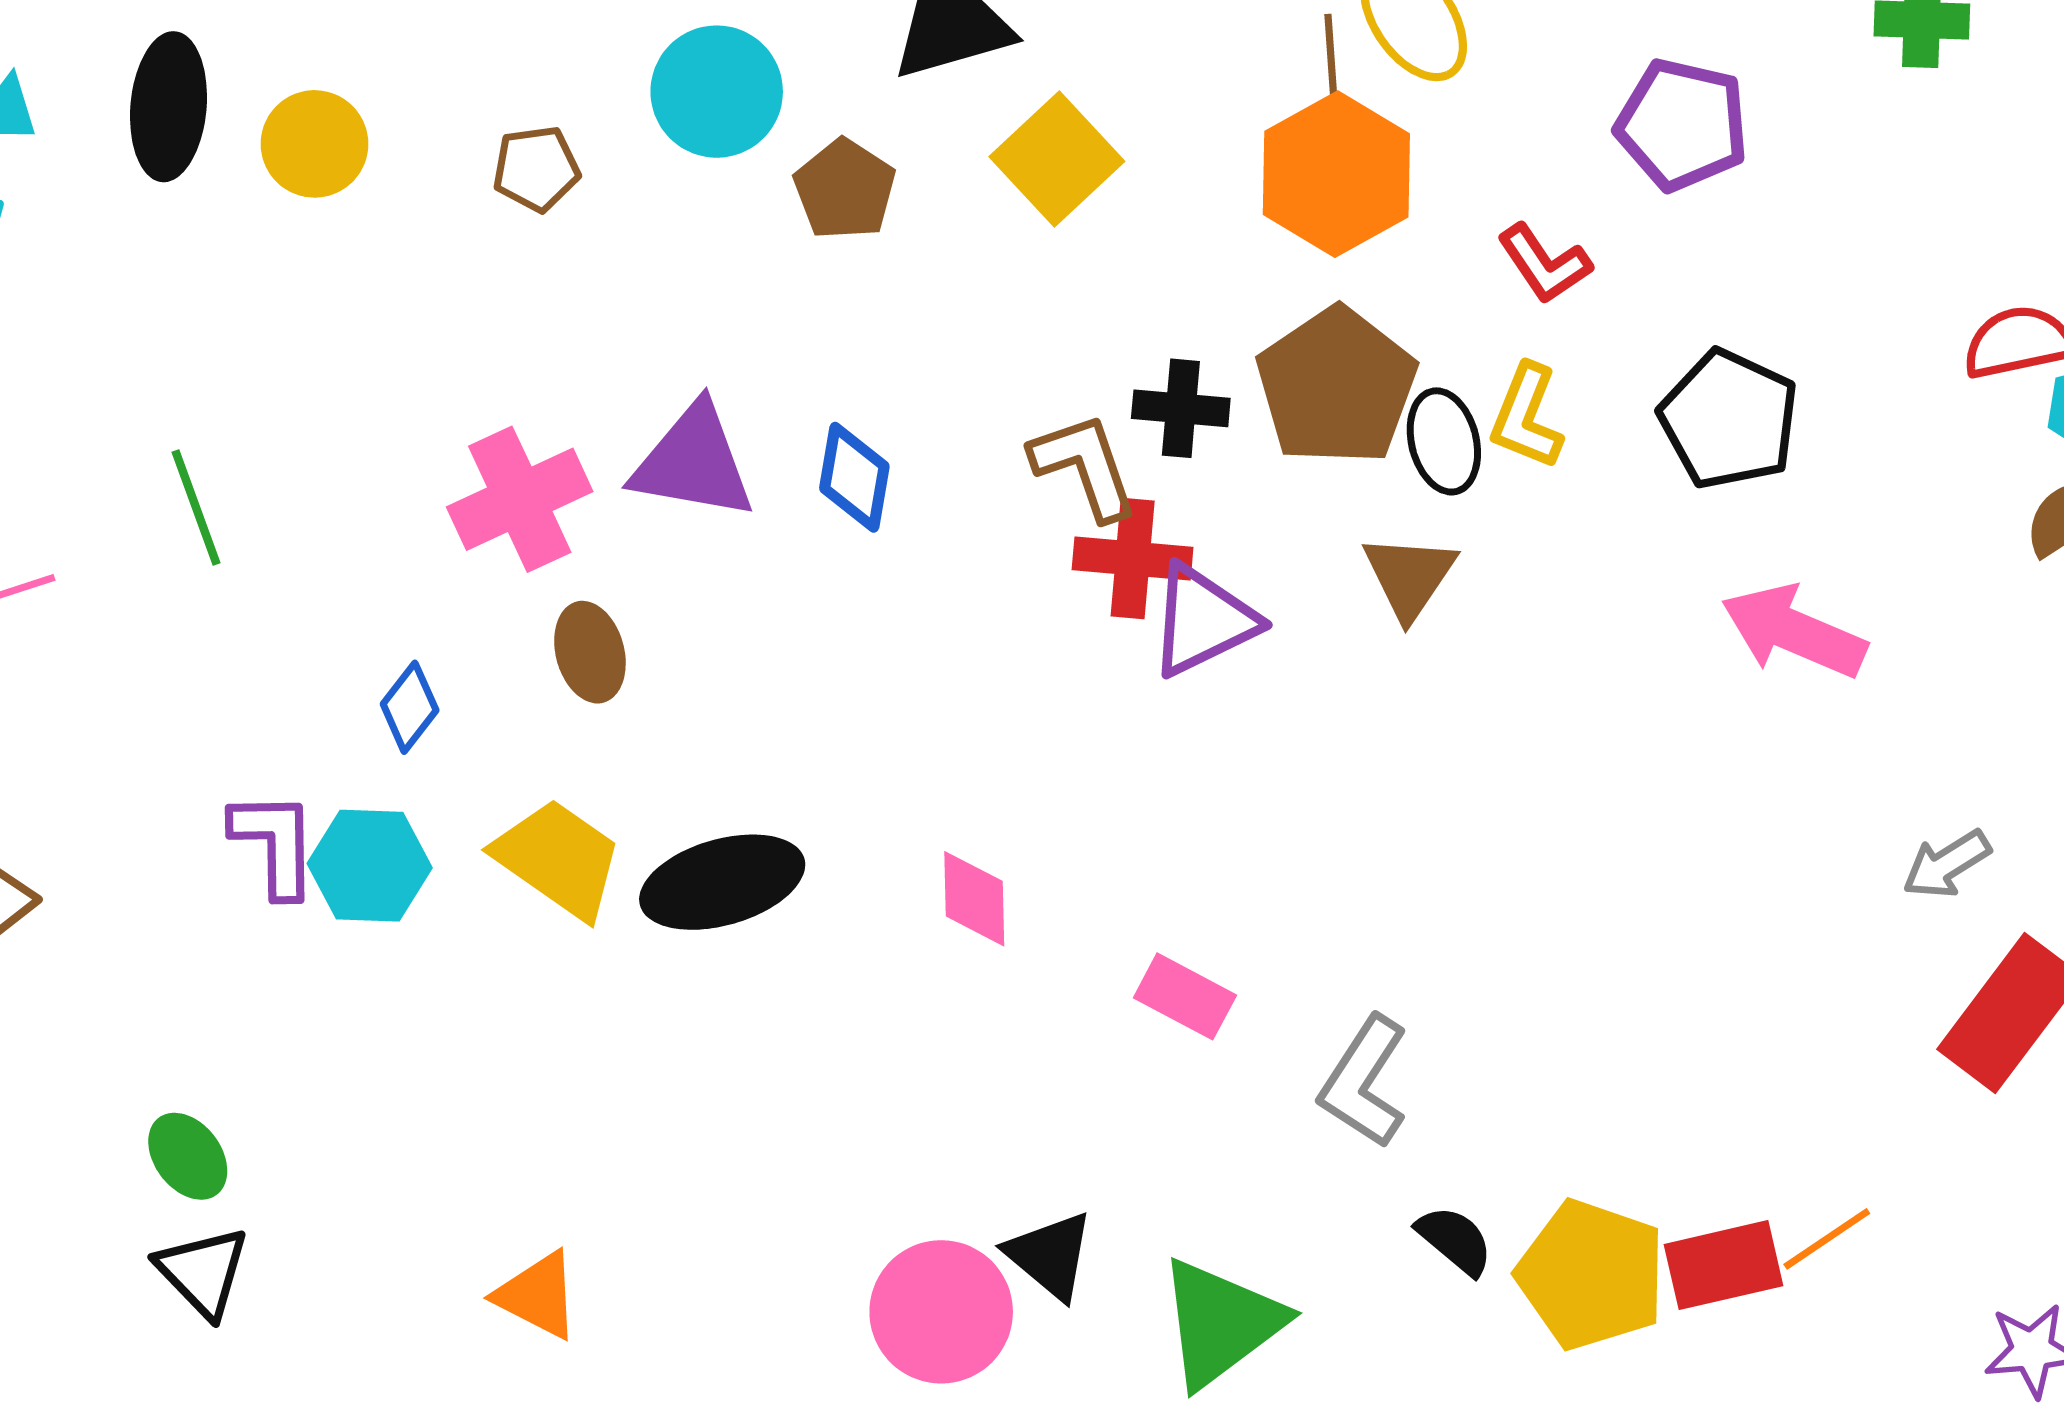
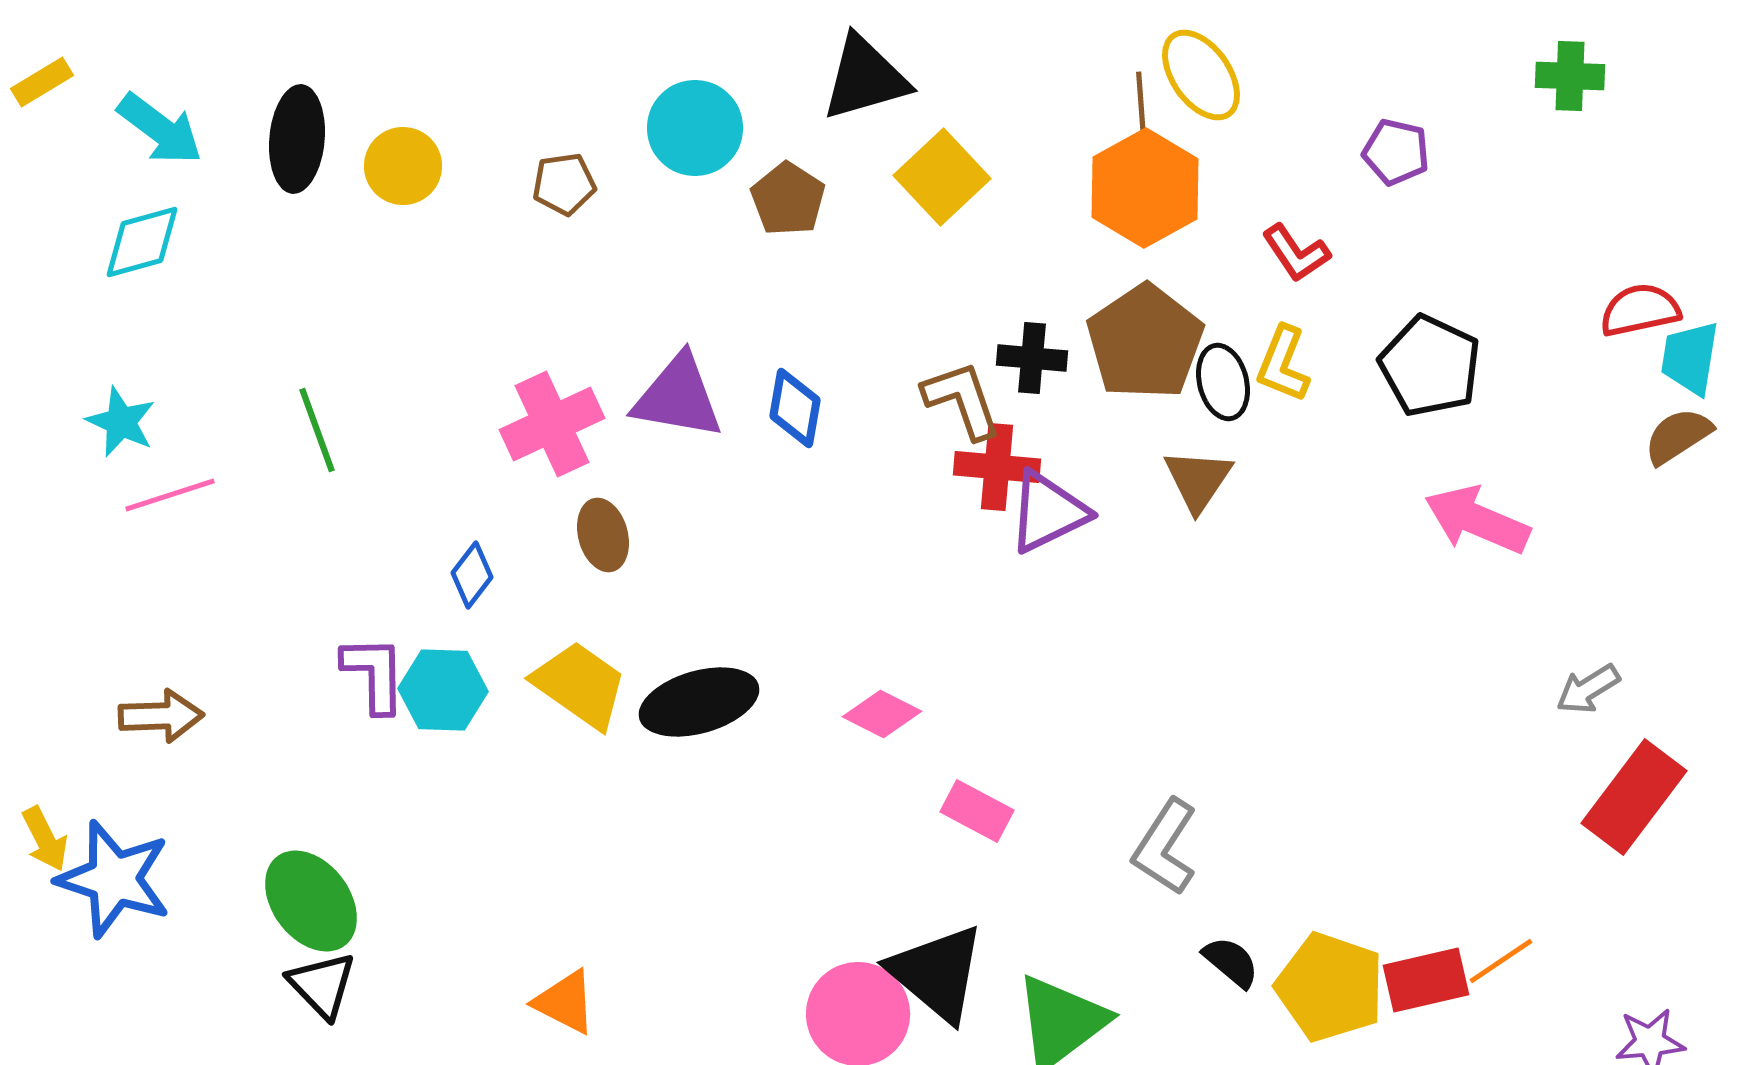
purple pentagon: (1682, 125) -> (1396, 152), size x0.7
pink diamond: (974, 899) -> (882, 714), turned -62
pink rectangle: (1185, 996) -> (977, 811), moved
green ellipse: (188, 1156) -> (311, 901), size x1.6
black triangle: (1050, 1255) -> (937, 973), size x1.5

